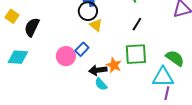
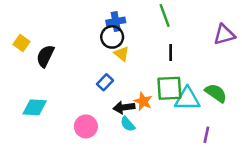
black line: (137, 24) -> (171, 52), turned -32
pink circle: (66, 56) -> (86, 126), moved
cyan diamond: (18, 57) -> (35, 107), moved
cyan triangle: (163, 77) -> (187, 99), moved

